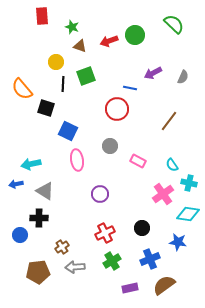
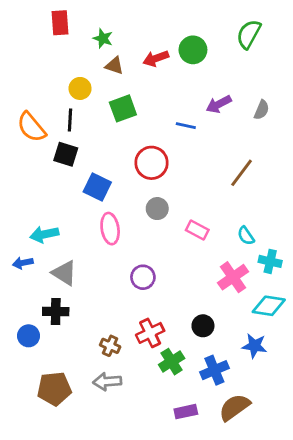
green semicircle: (174, 24) -> (249, 34), turned -105
black line: (63, 84) -> (70, 120), moved
red circle: (117, 109) -> (152, 163), moved
brown cross: (62, 247) -> (110, 346), moved, turned -32
green cross: (112, 261) -> (172, 362), moved

